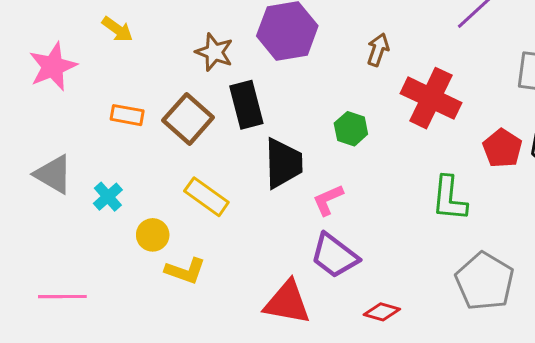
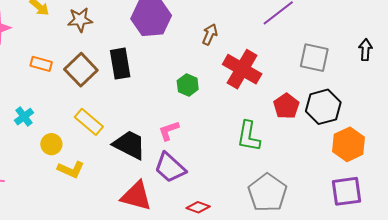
brown star: (214, 52) -> (80, 20), moved, turned -30
black trapezoid: (283, 163) -> (129, 145), moved, turned -66

